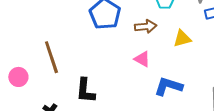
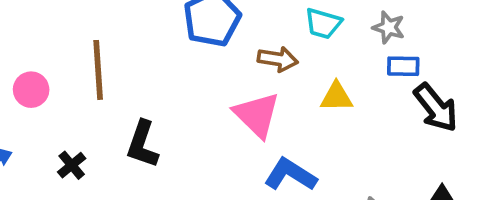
pink triangle: (142, 59) -> (257, 115), size x1.6

